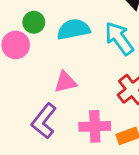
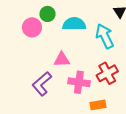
pink cross: (95, 126) -> (79, 82), moved

